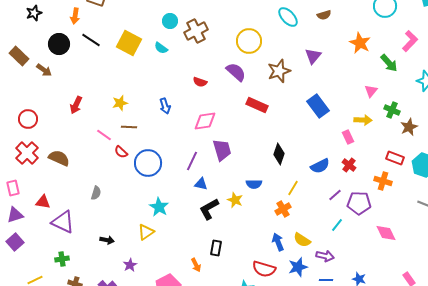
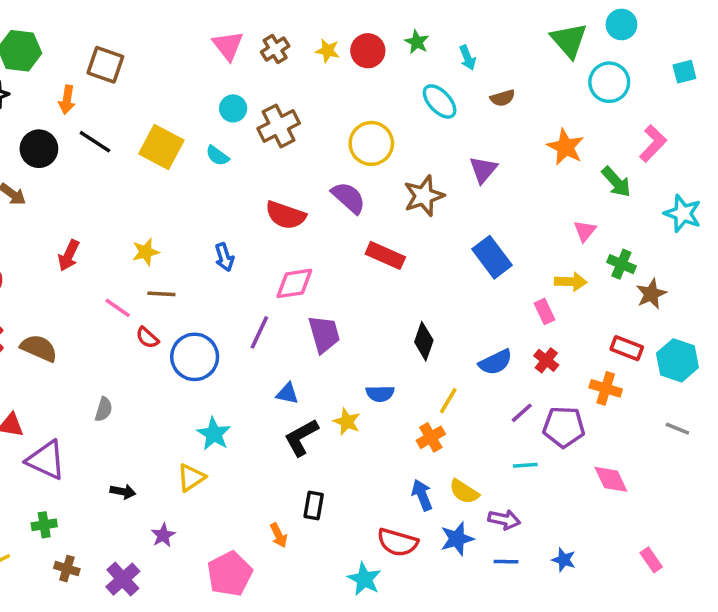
red semicircle: (200, 82) -> (286, 215), size x1.6
purple line: (192, 161) -> (259, 332), moved
cyan line: (337, 225) -> (525, 465), turned 48

